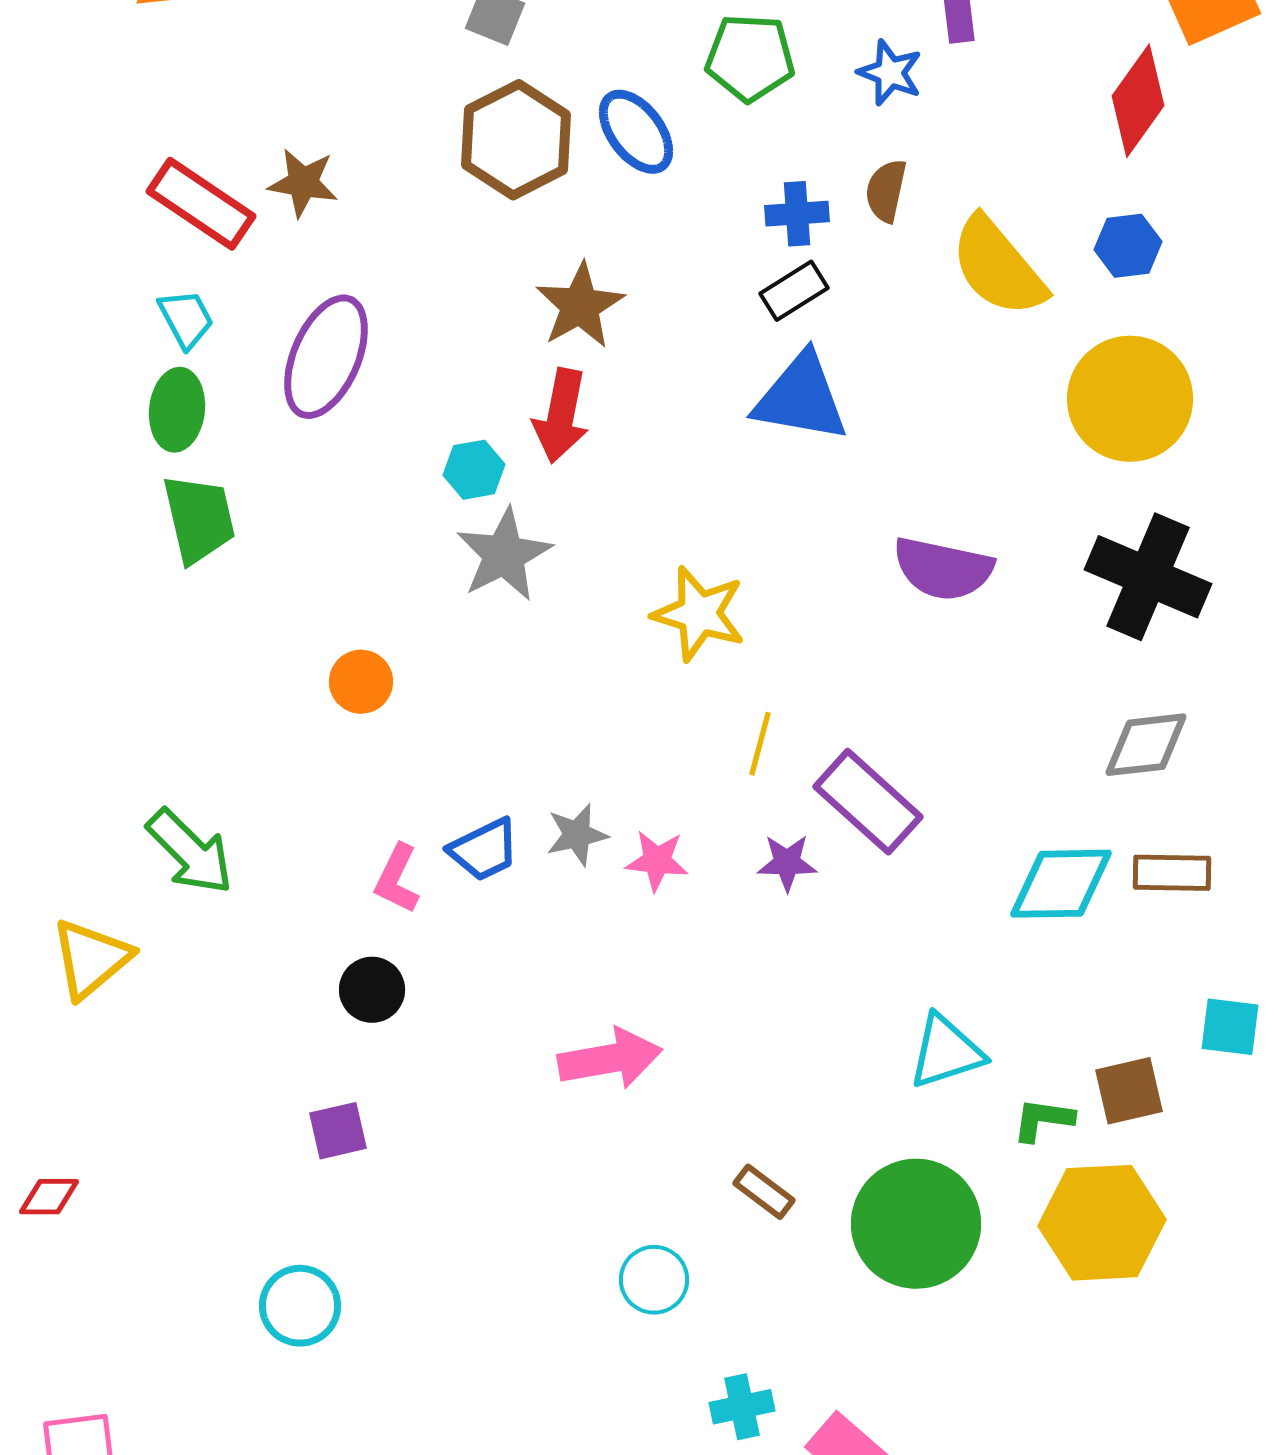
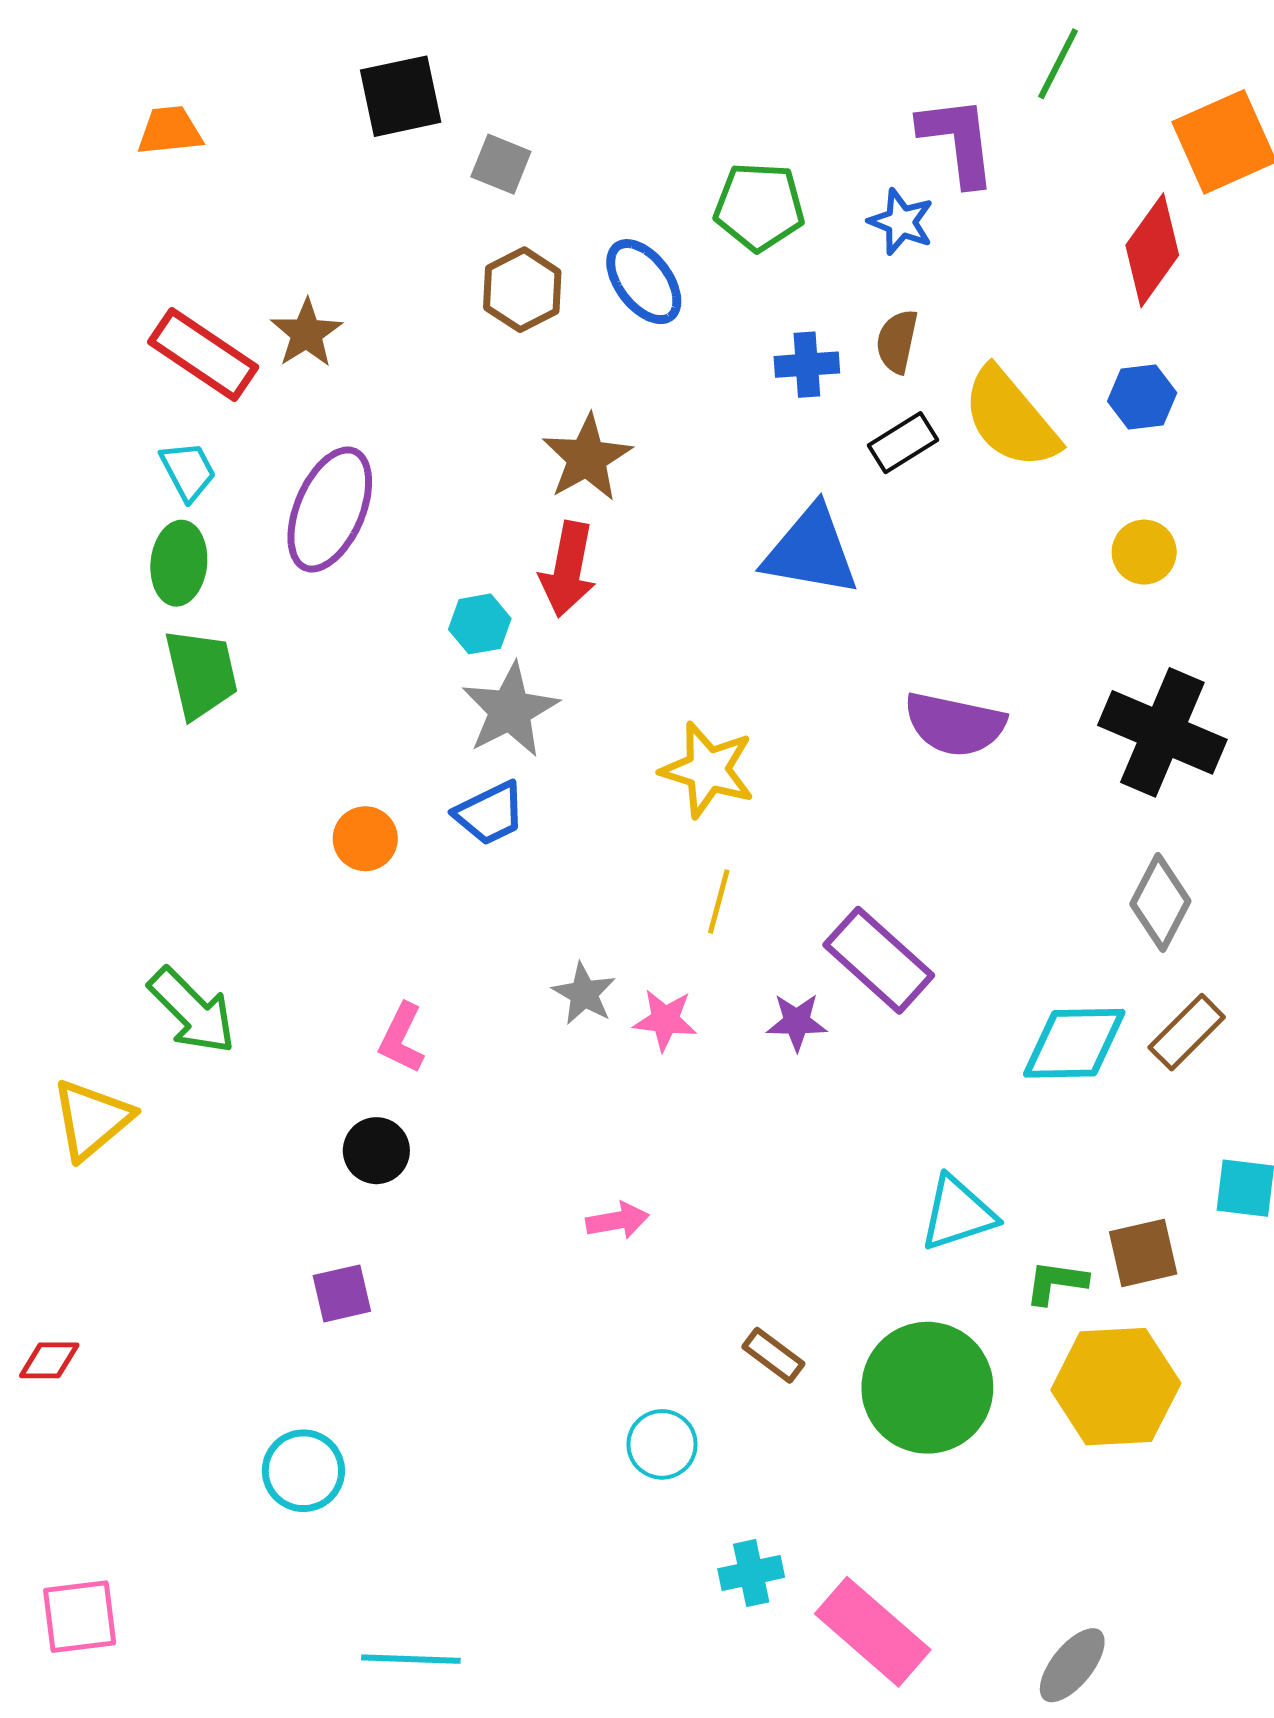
brown hexagon: (516, 140) -> (522, 290), size x0.7
brown star: (303, 183) -> (306, 333), turned 30
black rectangle: (794, 291) -> (903, 443), moved
yellow circle: (1130, 399) -> (1144, 552), size x0.5
yellow line: (760, 744) -> (719, 901), moved
gray diamond: (1146, 745) -> (1160, 902), turned -56
gray star: (577, 835) -> (584, 994), turned -30
blue trapezoid: (484, 850) -> (490, 813), moved
brown rectangle: (1172, 873) -> (1187, 1032), turned -46
pink arrow: (610, 1059) -> (617, 1221), size x0.6

